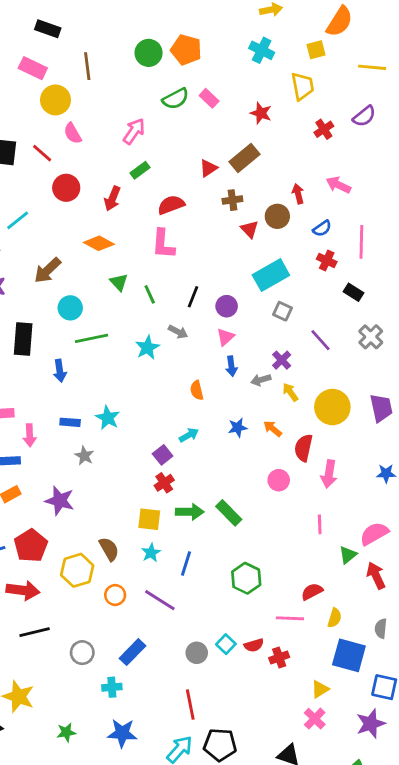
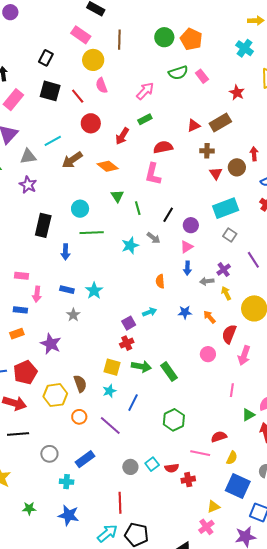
brown arrow: (48, 270) -> (72, 160), moved

